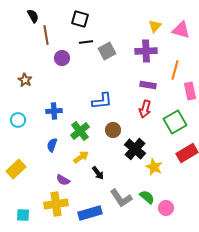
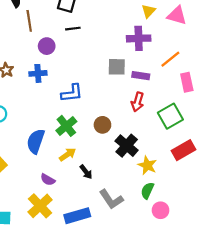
gray square: (107, 51) -> (117, 67), moved, turned 30
orange line: (175, 70) -> (170, 59), turned 36
blue L-shape: (102, 101) -> (72, 93), moved
blue cross: (54, 111) -> (38, 73), moved
blue semicircle: (52, 145) -> (36, 141), size x1.6
green semicircle: (147, 197) -> (147, 191), moved, turned -105
yellow cross: (56, 204) -> (40, 206), turned -35

